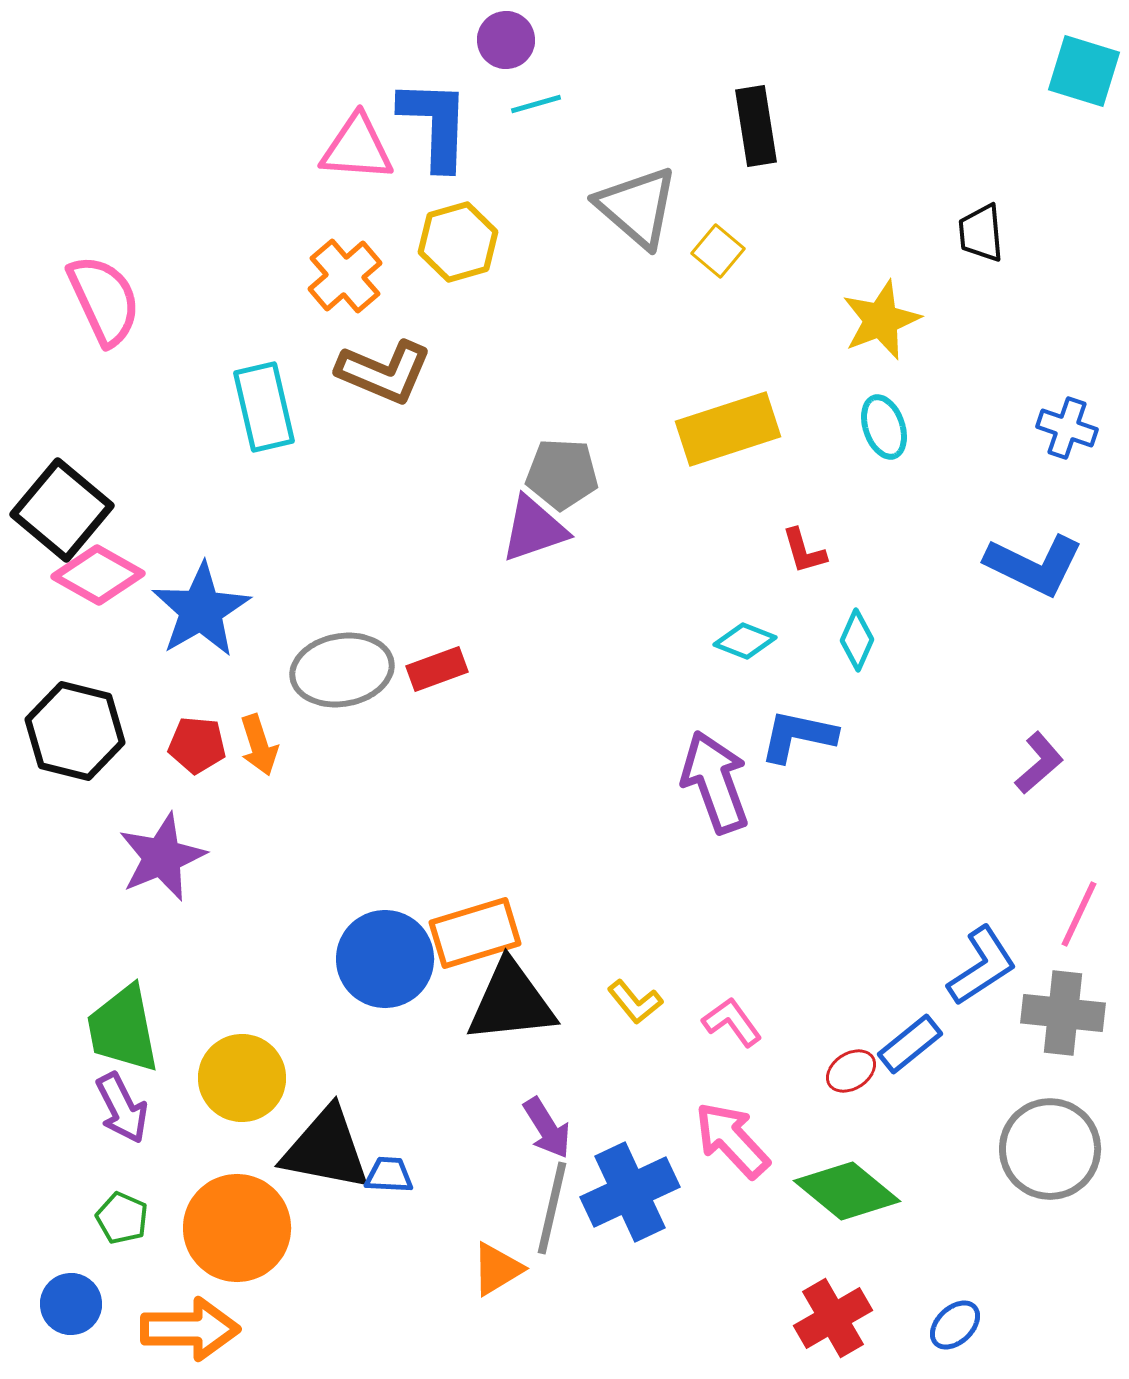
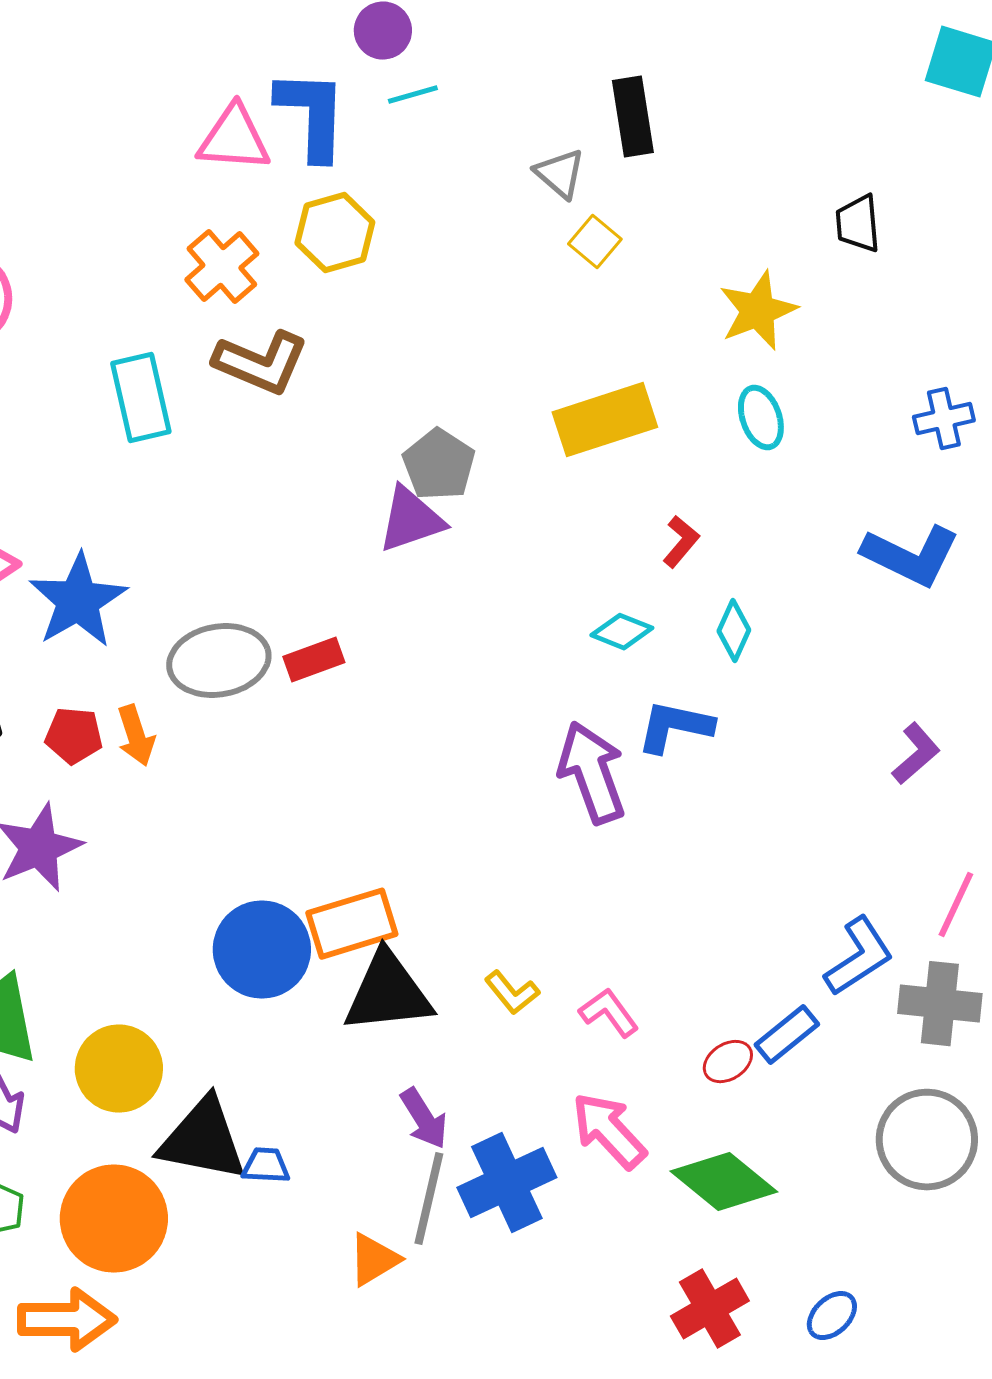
gray triangle: (637, 207) -> (560, 174), moved, size x0.6
blue cross: (1067, 428) -> (944, 419), turned -32
gray pentagon: (562, 474) -> (439, 465), turned 30
red L-shape: (804, 551) -> (681, 542), turned -124

